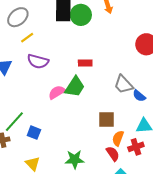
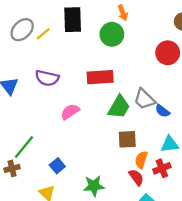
green circle: (81, 15) -> (112, 34), moved
yellow line: (27, 38) -> (43, 34), moved
red rectangle: (85, 63) -> (100, 77), size x1.6
green trapezoid: (75, 87) -> (119, 107), moved
blue square: (34, 133) -> (57, 166), moved, turned 32

